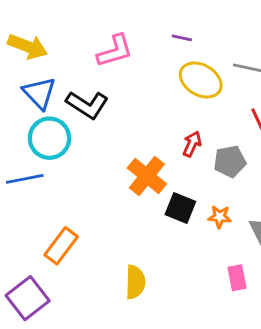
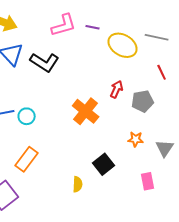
purple line: (182, 38) -> (93, 27), moved
cyan circle: (49, 138) -> (27, 116), moved, size x0.6
black square: (180, 208) -> (104, 164), moved, turned 30
yellow semicircle: (135, 282) -> (78, 184), size x0.7

